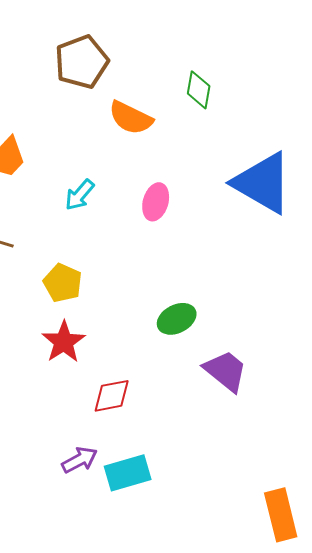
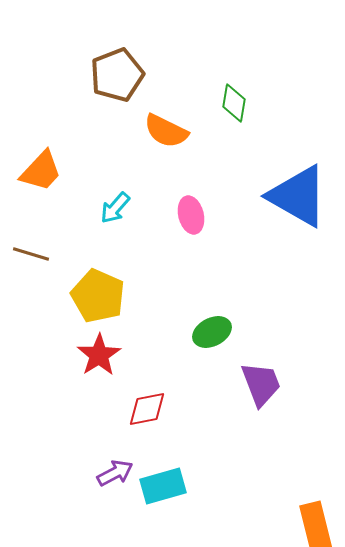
pink ellipse: (156, 202) -> (191, 215), turned -30
yellow pentagon: (63, 283) -> (98, 296), size x1.4
purple trapezoid: (226, 371) -> (261, 384), turned 30

